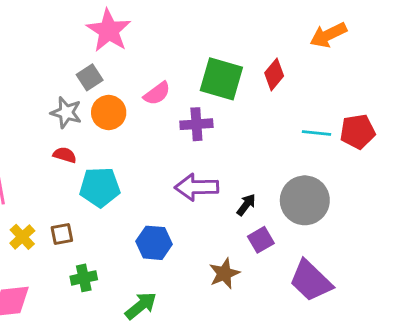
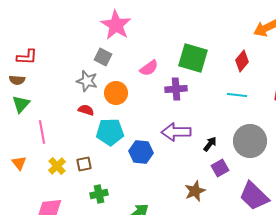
red diamond: (274, 74) -> (242, 61), moved
gray square: (90, 77) -> (103, 57), turned -30
orange circle: (109, 113) -> (116, 93), moved
cyan line: (316, 133) -> (237, 95), moved
blue hexagon: (154, 243) -> (141, 152), moved

